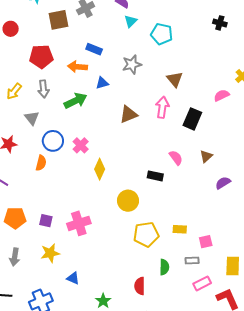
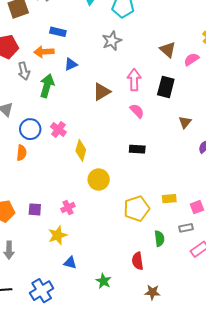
gray star: (132, 64) -> (112, 41), moved
brown triangle: (175, 79) -> (168, 50), moved
gray arrow: (43, 89) -> (24, 71), moved
green arrow: (76, 101) -> (47, 86), turned -40
pink semicircle: (176, 158) -> (137, 111), moved
yellow circle: (128, 201) -> (99, 180), moved
pink cross: (79, 223) -> (68, 207), size x0.6
yellow star: (50, 253) -> (57, 235), moved

